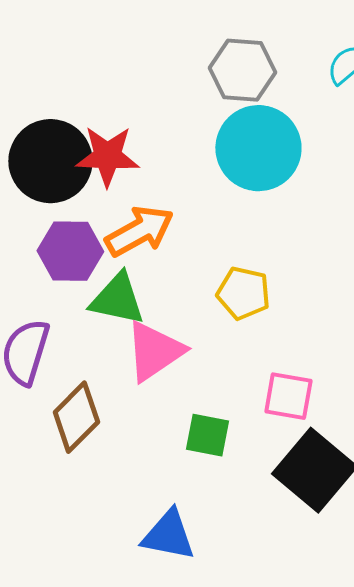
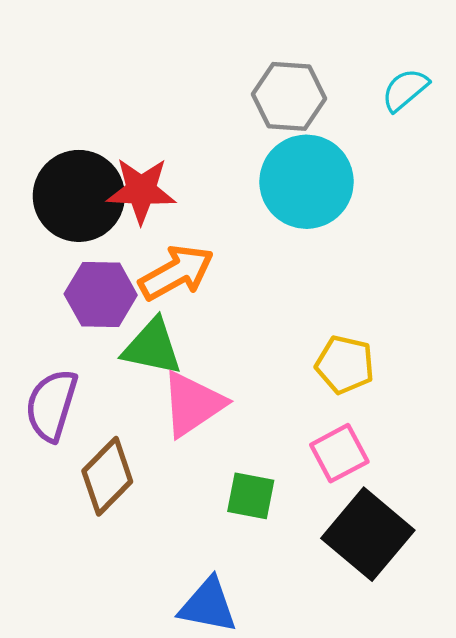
yellow pentagon: (243, 293) -> (345, 365), moved
pink square: (288, 396) -> (339, 453), turned -38

